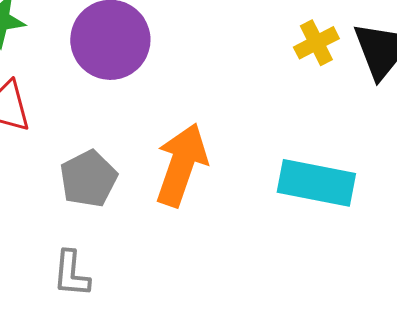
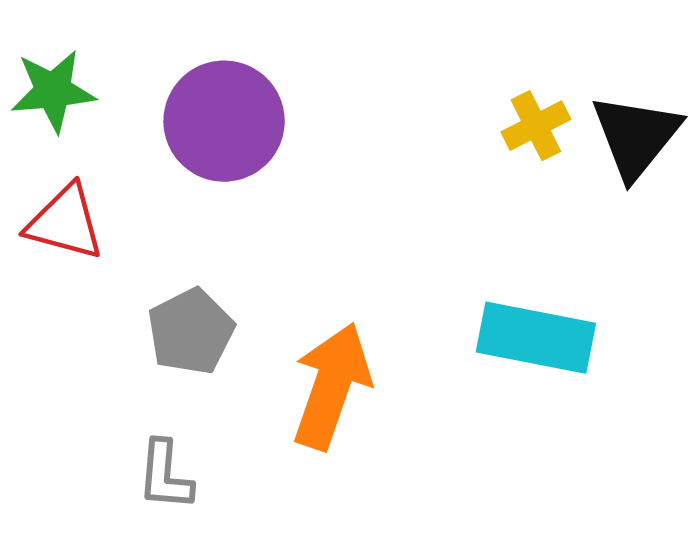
orange arrow: (181, 165) -> (332, 386), moved

